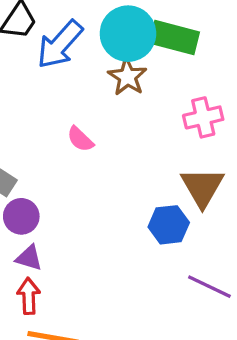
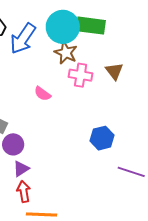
pink cross: (203, 117) -> (81, 75), moved, turned 30
brown triangle: (202, 187) -> (114, 71), moved, size x0.7
purple triangle: (29, 258) -> (21, 169), turned -42

